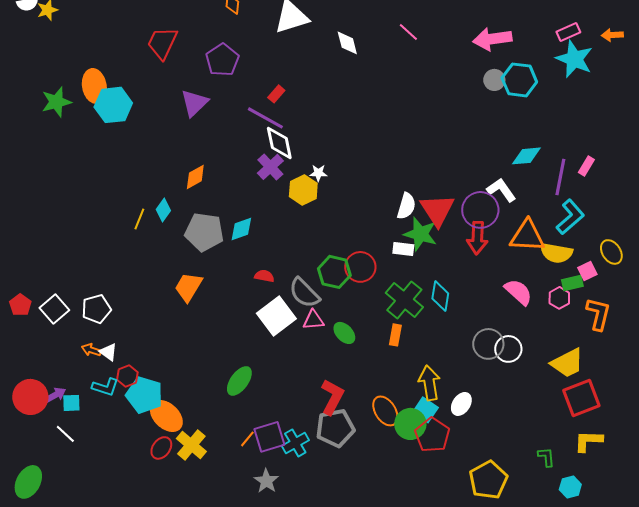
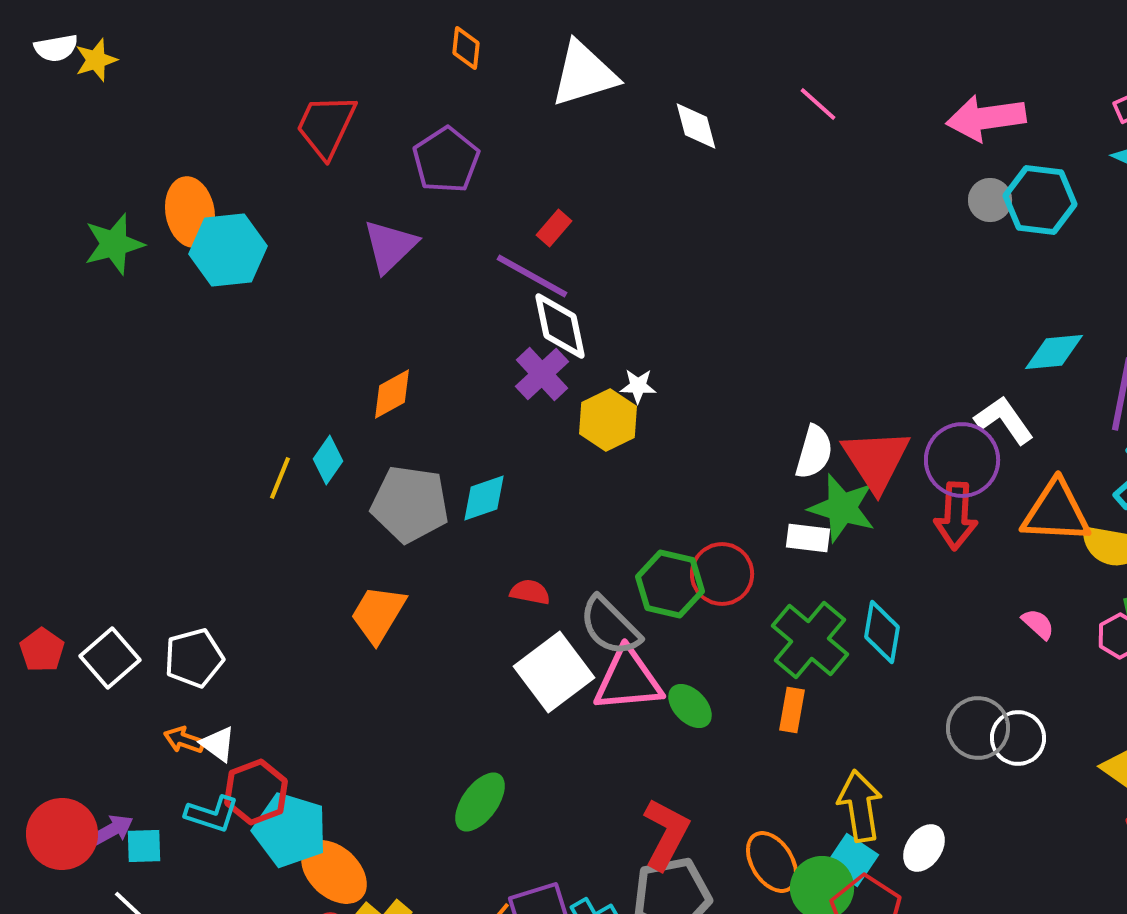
pink semicircle: (518, 292) -> (1038, 624), size x0.6
pink triangle: (313, 320) -> (628, 680), size x1.6
red hexagon: (127, 376) -> (256, 792), size x1.4

